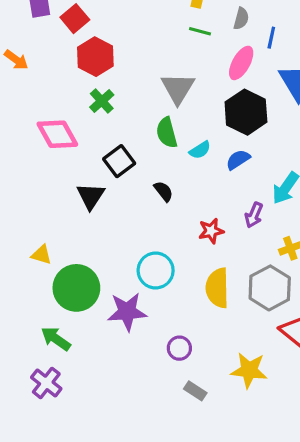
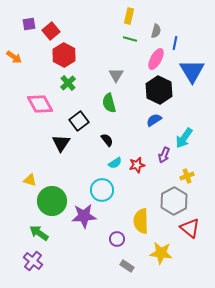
gray triangle: (178, 88) -> (116, 75), size x0.7
cyan semicircle: (200, 150) -> (115, 163), moved
yellow semicircle: (217, 288) -> (141, 221), moved

